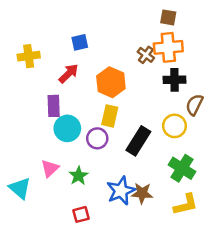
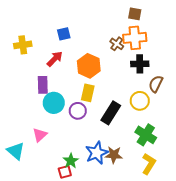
green star: (79, 176) -> (71, 161), moved
yellow L-shape: (186, 204) -> (149, 164), turned -45

